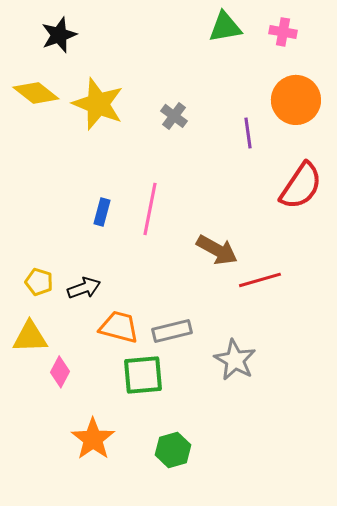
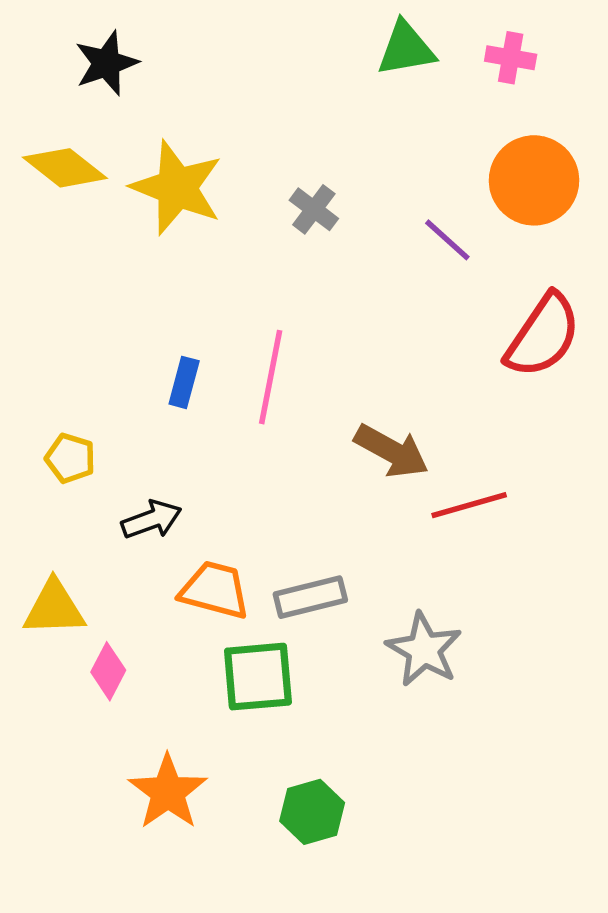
purple line: (248, 133) -> (447, 240), turned -40
yellow pentagon: (39, 282) -> (70, 458), moved

